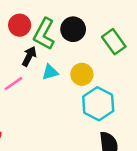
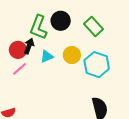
red circle: (20, 25) -> (18, 50), moved
cyan hexagon: (98, 104) -> (97, 65), moved

